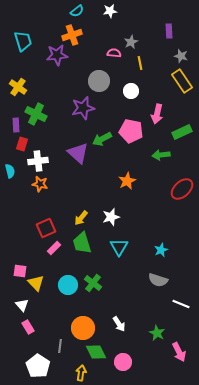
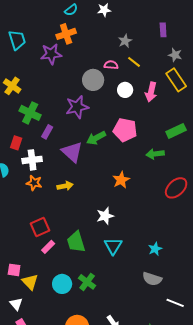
pink semicircle: (114, 53) -> (111, 65), moved
yellow line: (140, 63) -> (134, 62), turned -40
pink arrow: (157, 114) -> (151, 92), moved
purple rectangle: (16, 125) -> (47, 132), moved, turned 32
yellow arrow: (81, 218) -> (65, 186), moved, turned -140

